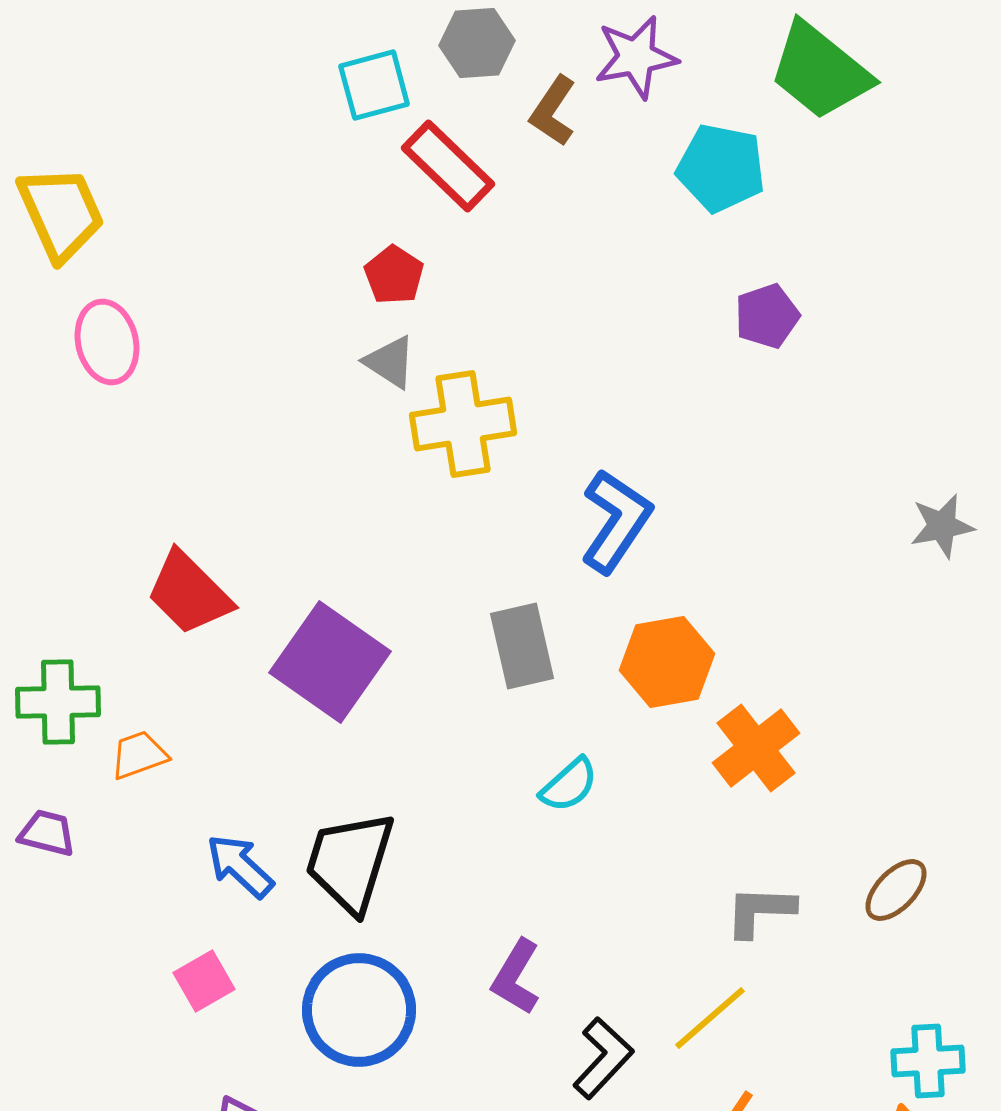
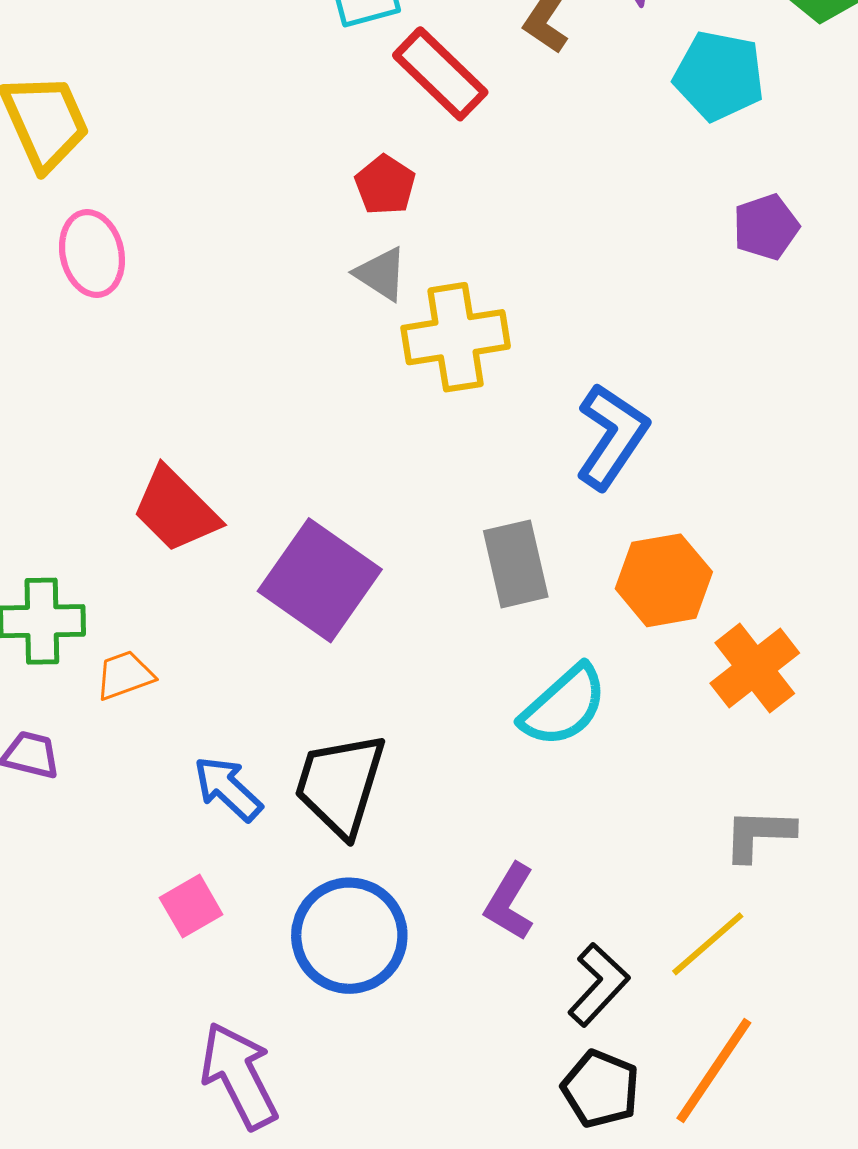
cyan semicircle: (569, 785) -> (564, 706), size x1.5

